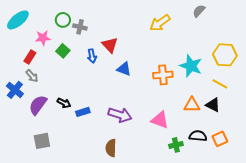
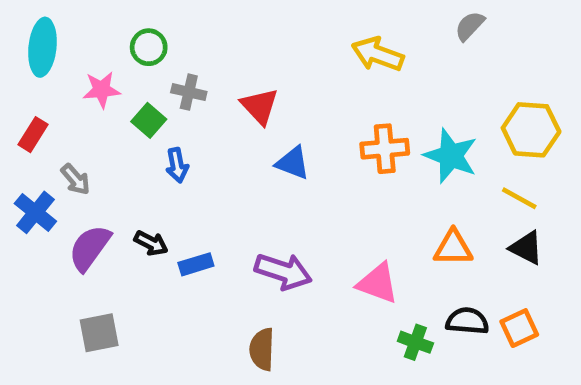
cyan ellipse: (18, 20) -> (42, 47), turned -45
yellow arrow: (160, 23) -> (378, 54), turned 55
gray cross: (80, 27) -> (189, 92), moved
blue arrow: (92, 56) -> (177, 165), moved
red rectangle: (30, 57) -> (33, 135), moved
orange cross: (163, 75) -> (385, 149), moved
black triangle: (213, 105) -> (526, 248), moved
green cross: (176, 145) -> (415, 342), turned 32

